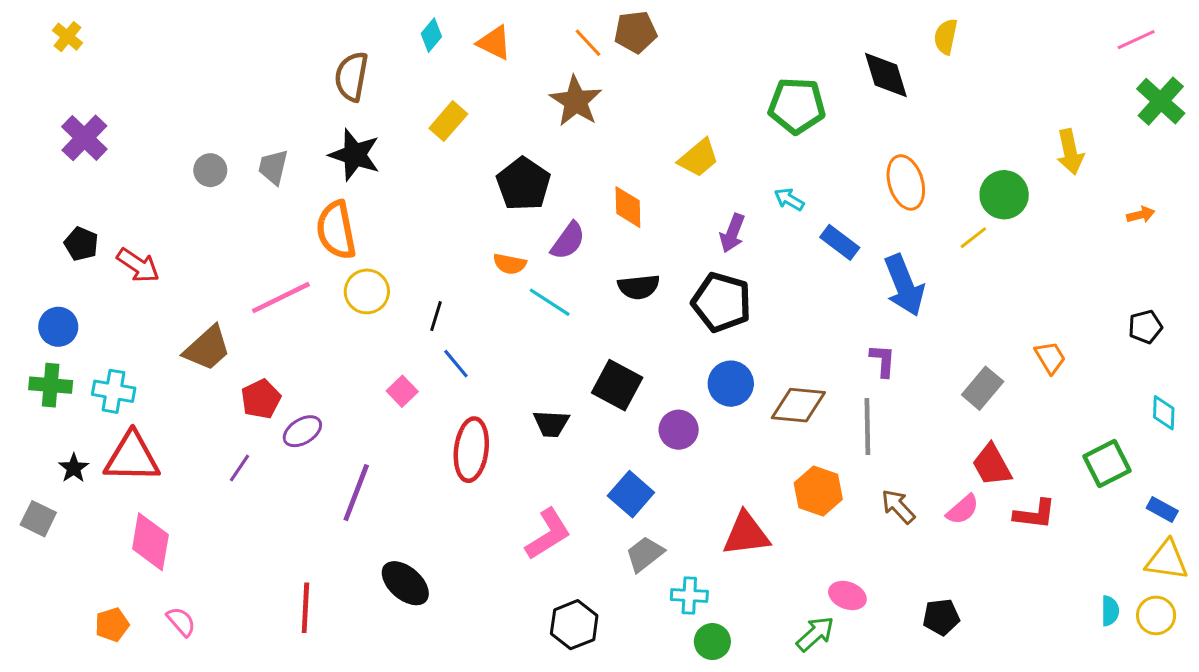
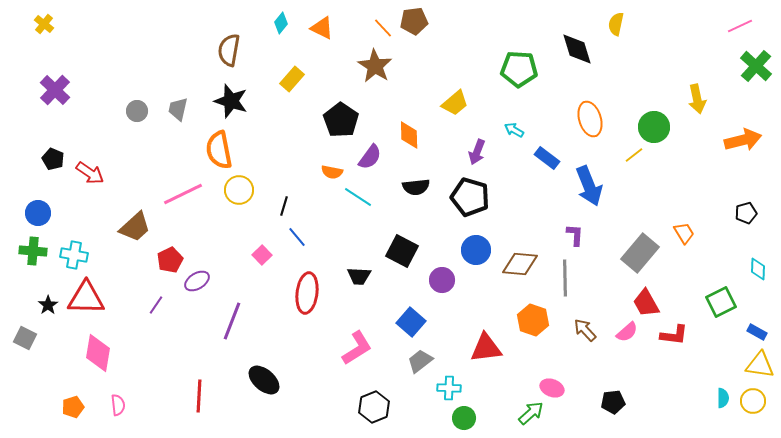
orange arrow: (1141, 215) -> (743, 140), size x2.0
gray rectangle: (983, 388) -> (640, 253), size x1.4
pink semicircle: (181, 622) -> (118, 405), turned 35

